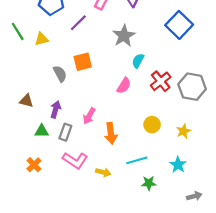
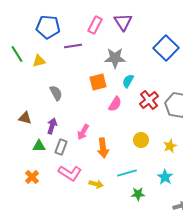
purple line: (78, 23) -> (73, 46), turned 36
gray star: (124, 36) -> (115, 58), turned 30
orange square: (83, 62) -> (98, 82), moved

